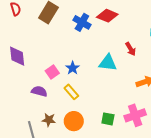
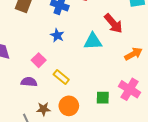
red arrow: (131, 49) -> (113, 23), size x1.5
blue star: (73, 68) -> (57, 35), moved
pink cross: (135, 115) -> (130, 89), turned -30

